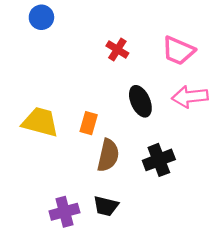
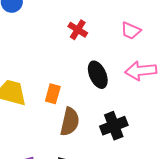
pink trapezoid: (178, 51) -> (131, 31), size x0.7

